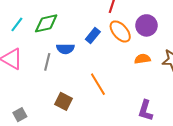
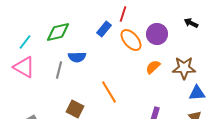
cyan line: (17, 24) -> (25, 42), moved
blue rectangle: (93, 36) -> (104, 29), moved
orange semicircle: (142, 59) -> (153, 67), turned -35

